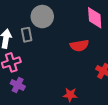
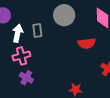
gray circle: (42, 17) -> (64, 15), moved

